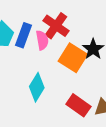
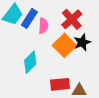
red cross: (56, 26) -> (72, 19), moved
red rectangle: (78, 105) -> (60, 84), turned -54

